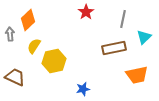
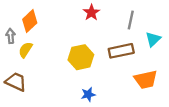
yellow semicircle: (34, 46) -> (25, 50), moved
yellow hexagon: (54, 61) -> (81, 57), moved

